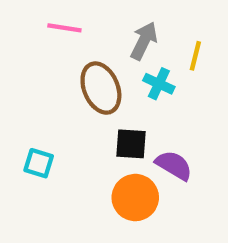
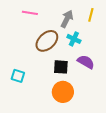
yellow line: (195, 56) -> (91, 15), moved
brown ellipse: (101, 88) -> (47, 41), turned 70
purple semicircle: (174, 165) -> (86, 62), moved

